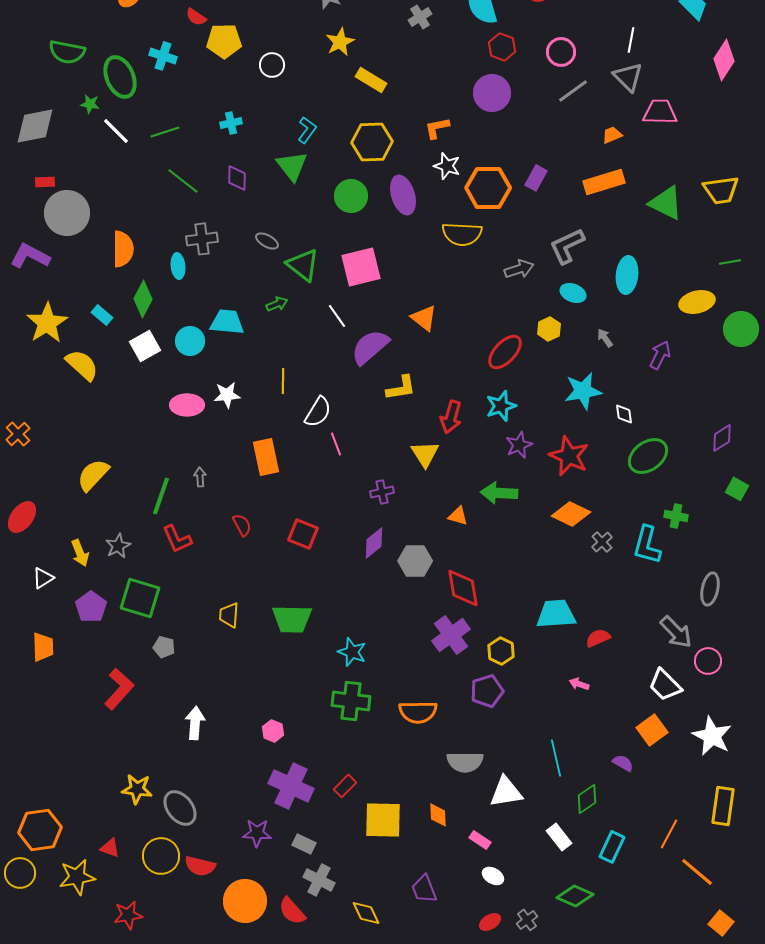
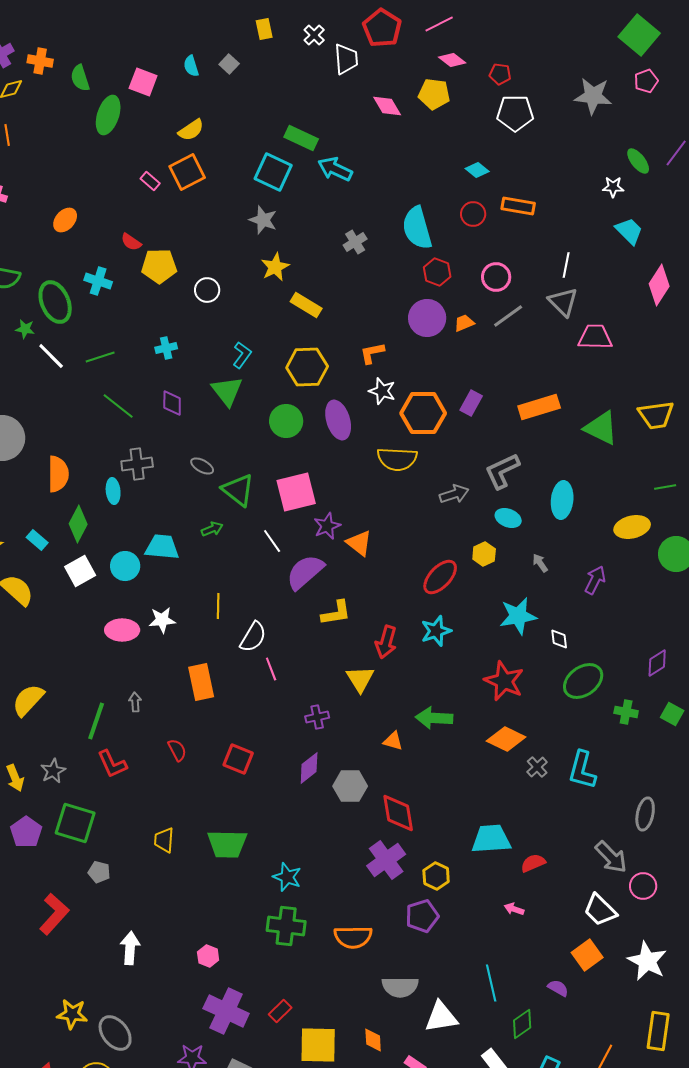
orange trapezoid: (612, 135) -> (464, 323), moved
purple star: (519, 445) -> (327, 526), moved
green cross: (676, 516) -> (626, 712), moved

